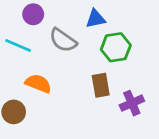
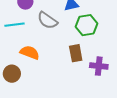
cyan line: (18, 45) -> (14, 25), turned -30
purple cross: (132, 103) -> (99, 66), turned 30

